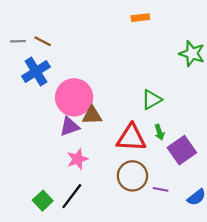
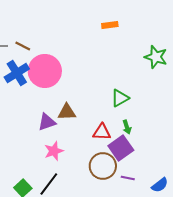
pink circle: (74, 97) -> (45, 71), moved
red triangle: (131, 138) -> (102, 132), size x0.7
purple square: (182, 150) -> (121, 148), moved

